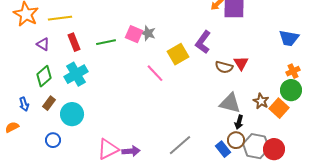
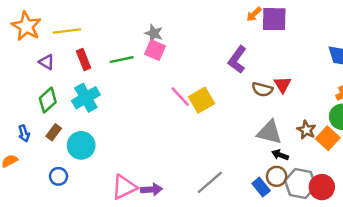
gray star: (148, 33) -> (154, 33), moved
yellow square: (178, 54) -> (201, 100), moved
black arrow: (239, 122) -> (280, 155), turned 96

